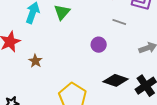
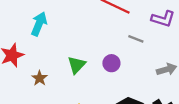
green triangle: (62, 12) -> (77, 65), moved

